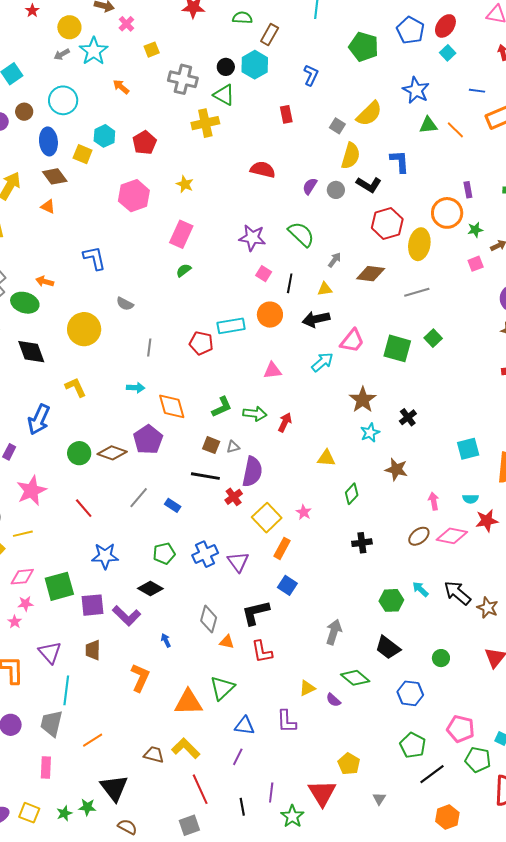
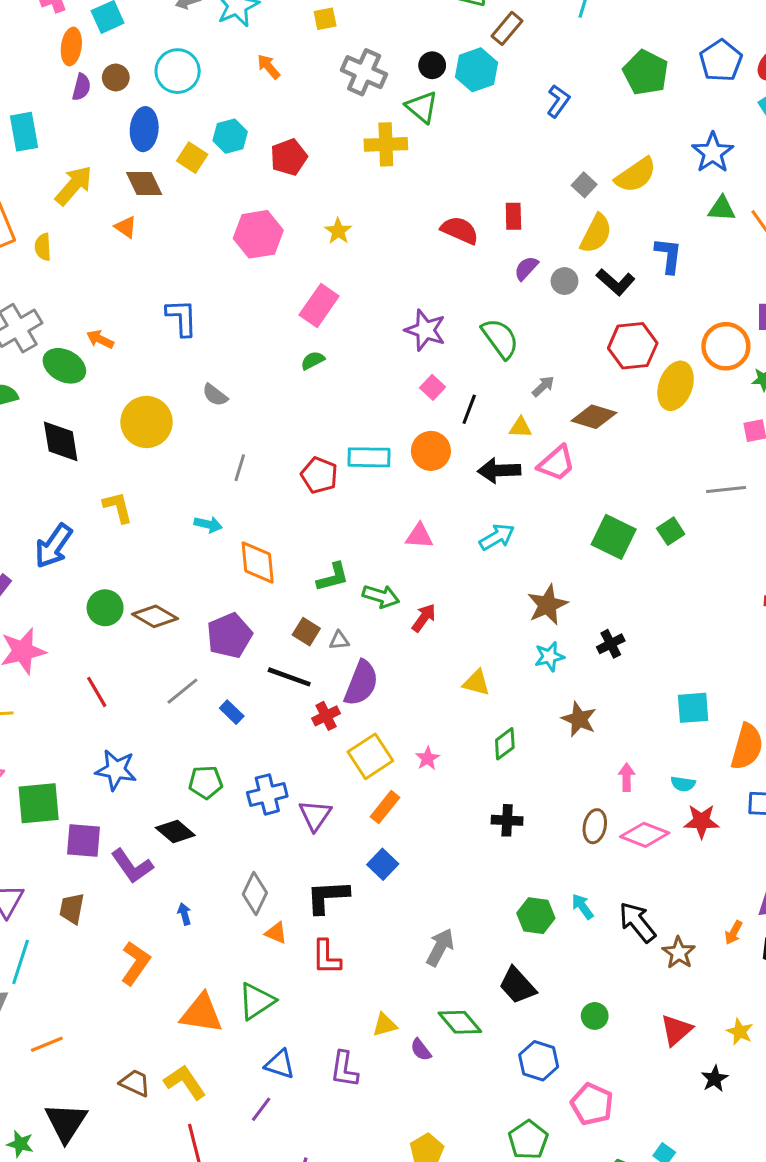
red rectangle: (286, 114) -> (513, 216), moved
gray line: (417, 292) -> (726, 489), moved
pink trapezoid: (352, 341) -> (556, 463), moved
purple pentagon: (148, 440) -> (229, 635), moved
brown ellipse: (419, 536) -> (595, 826), turned -50
pink pentagon: (461, 729) -> (592, 1104), moved

